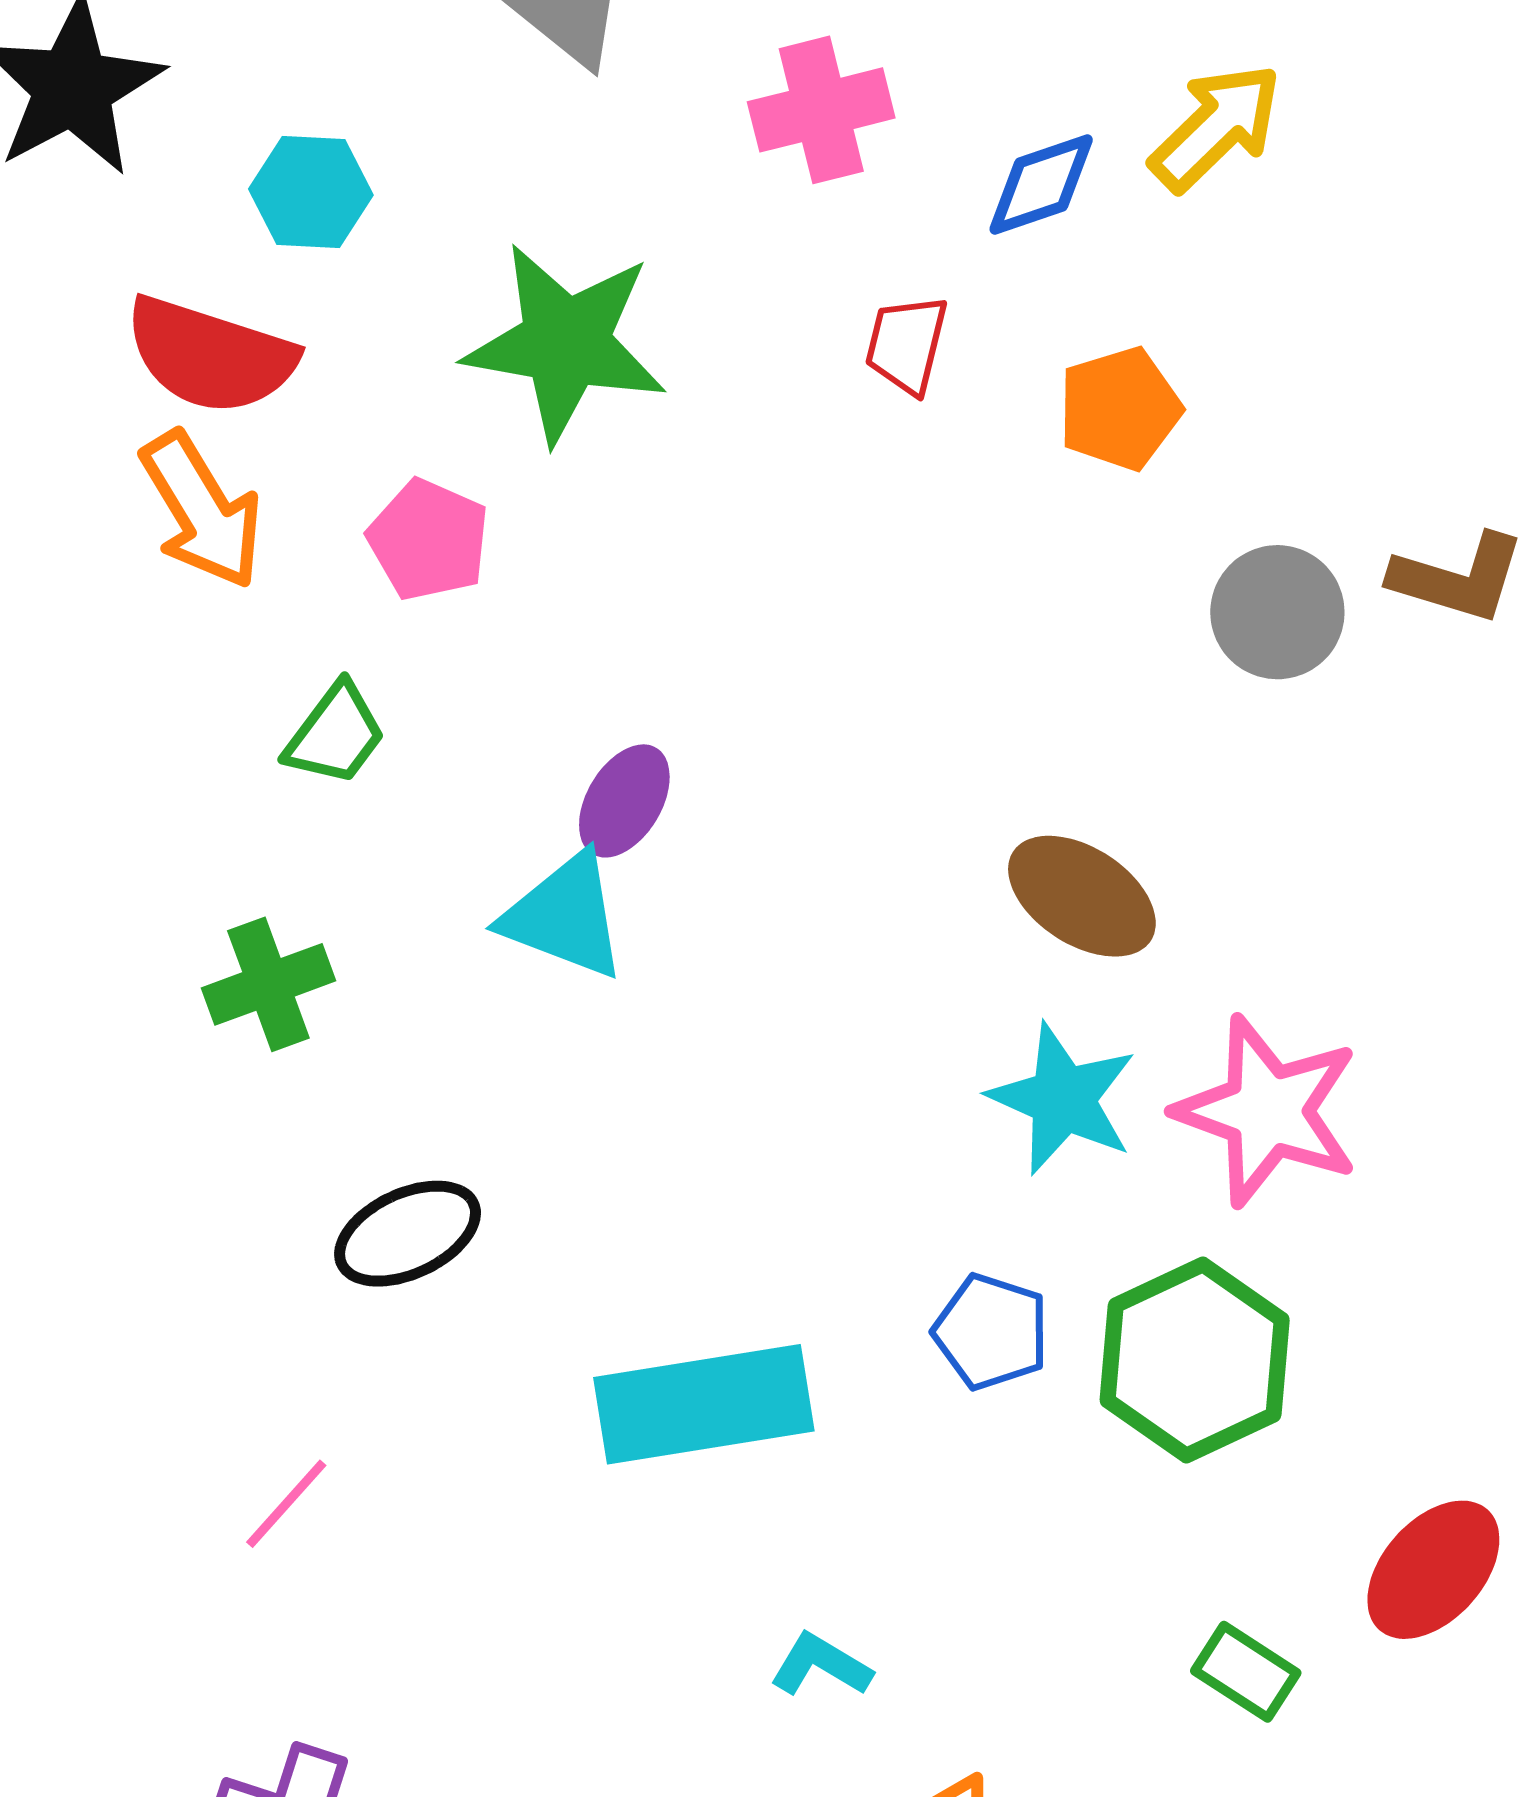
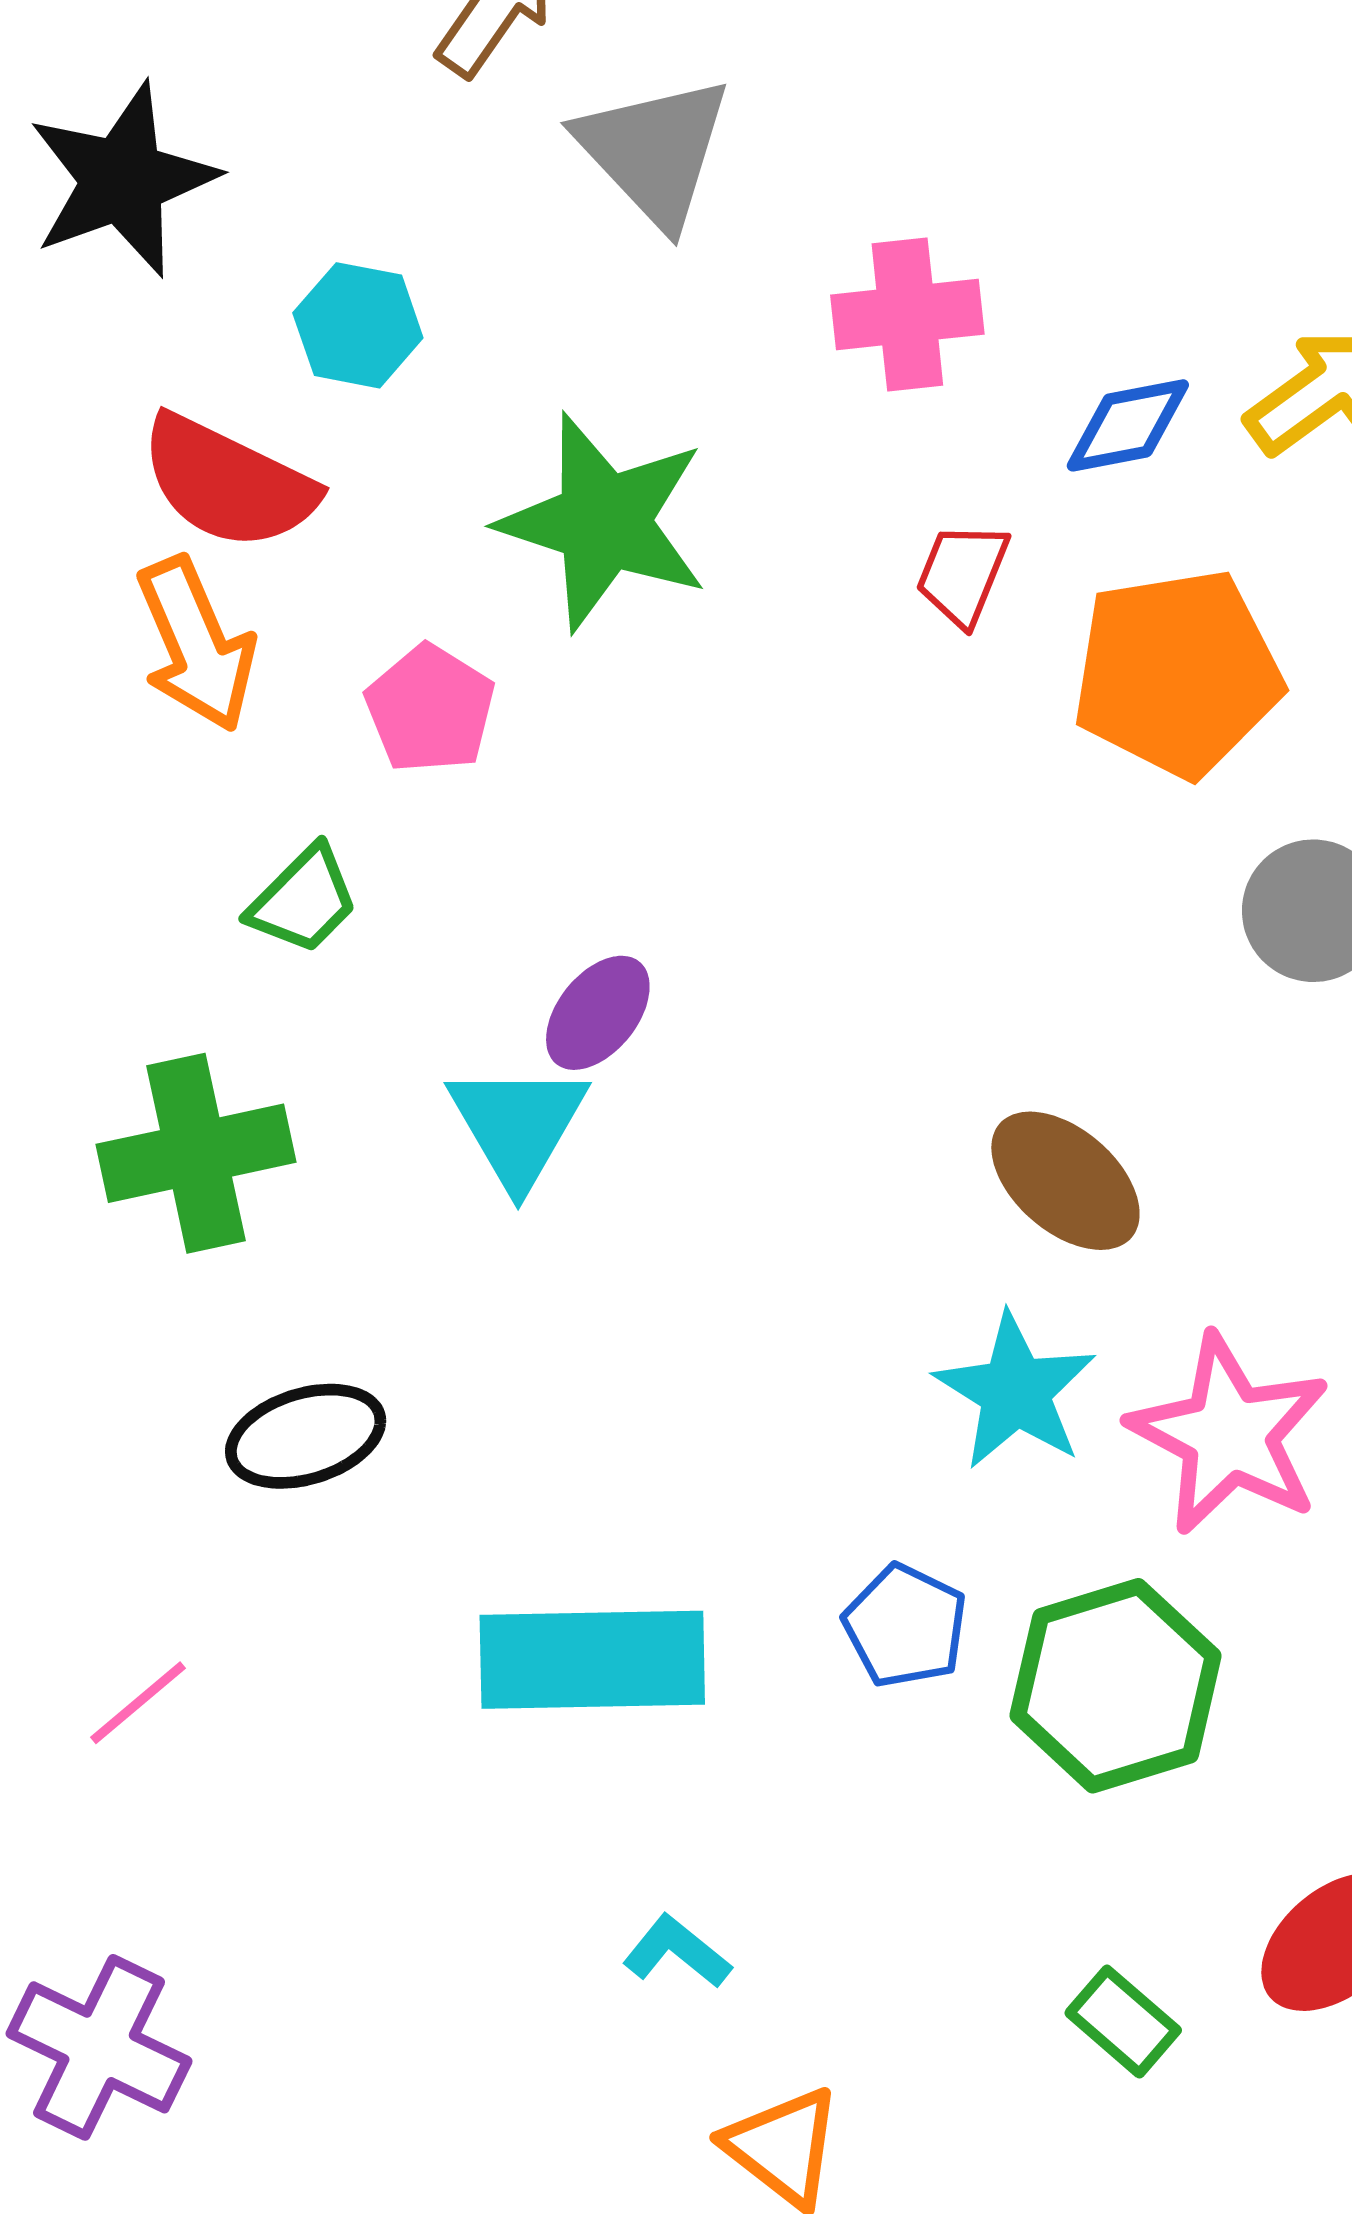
orange pentagon: (1120, 409) -> (1177, 673), size x1.6
cyan triangle: (565, 916) -> (518, 1125), turned 31
green cross: (268, 984) -> (196, 1153), size x1.4

